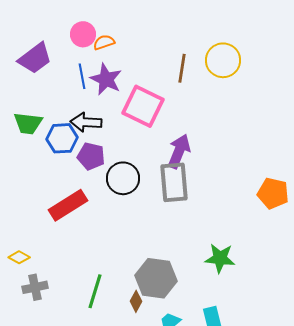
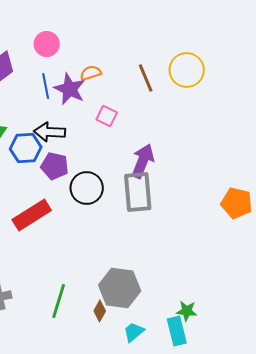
orange semicircle: (104, 42) -> (91, 73), moved
brown line: (182, 68) -> (146, 78), turned -32
pink square: (143, 106) -> (107, 116), size x0.5
green star: (220, 258) -> (187, 311), moved, size x0.7

